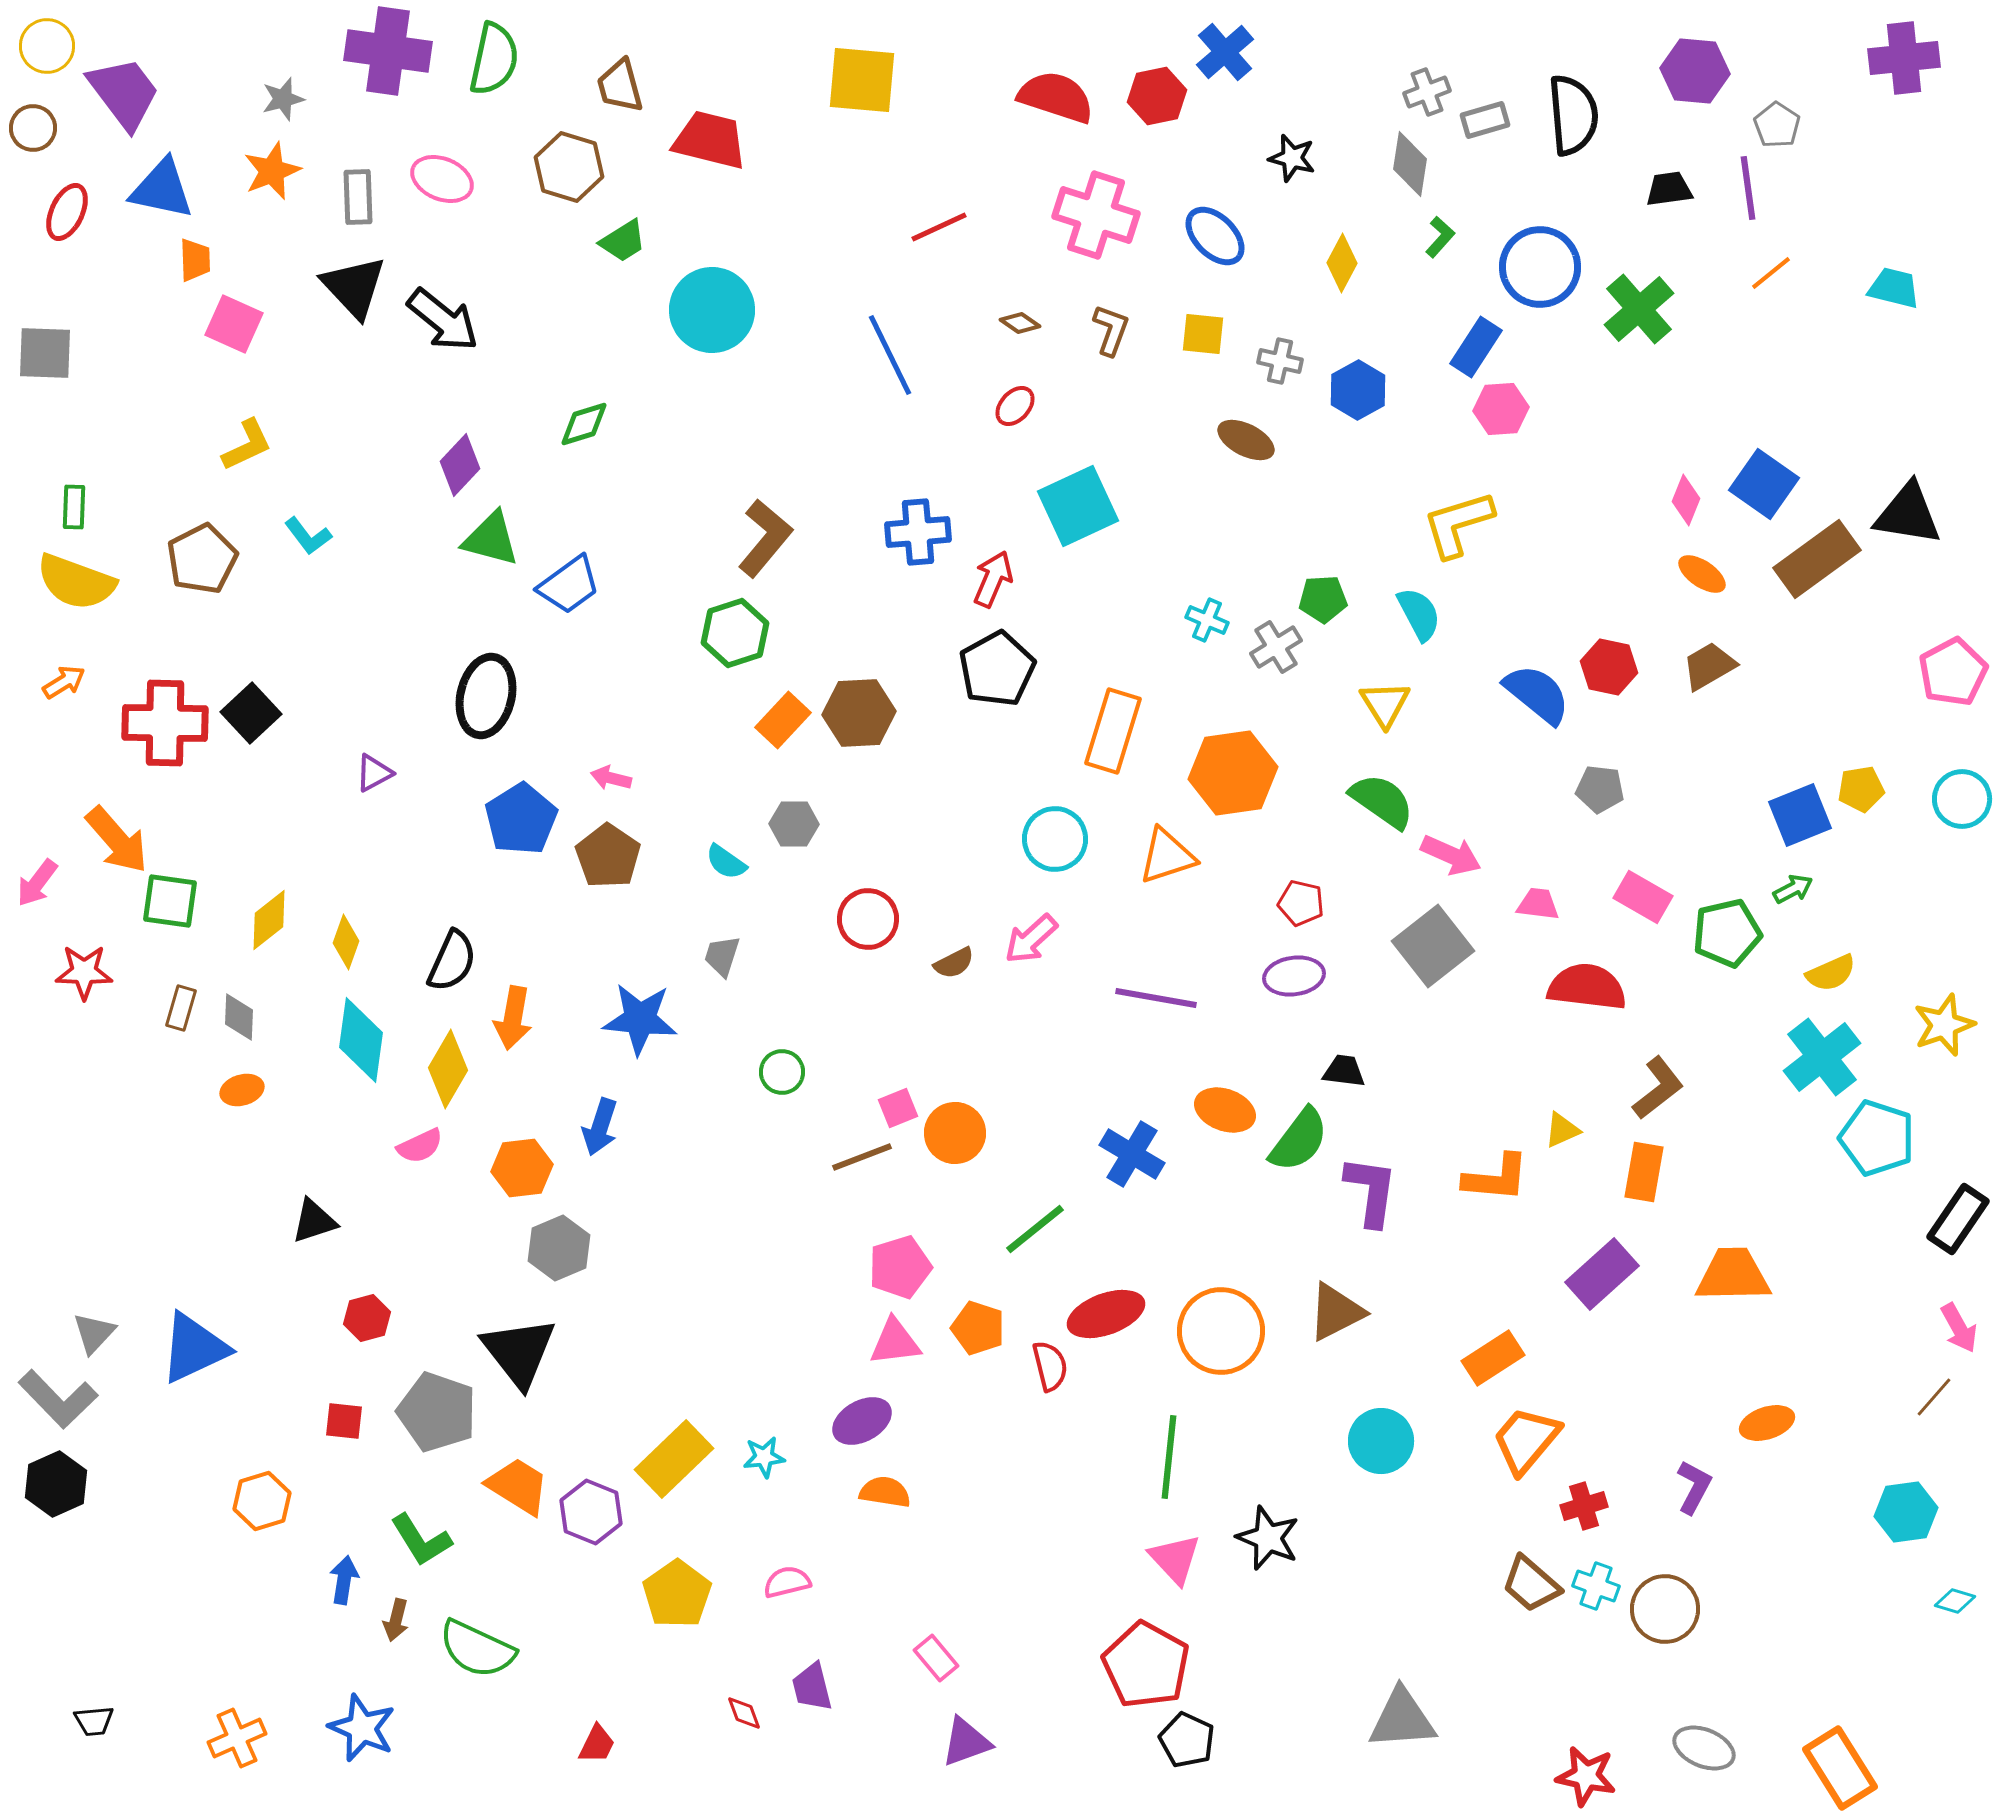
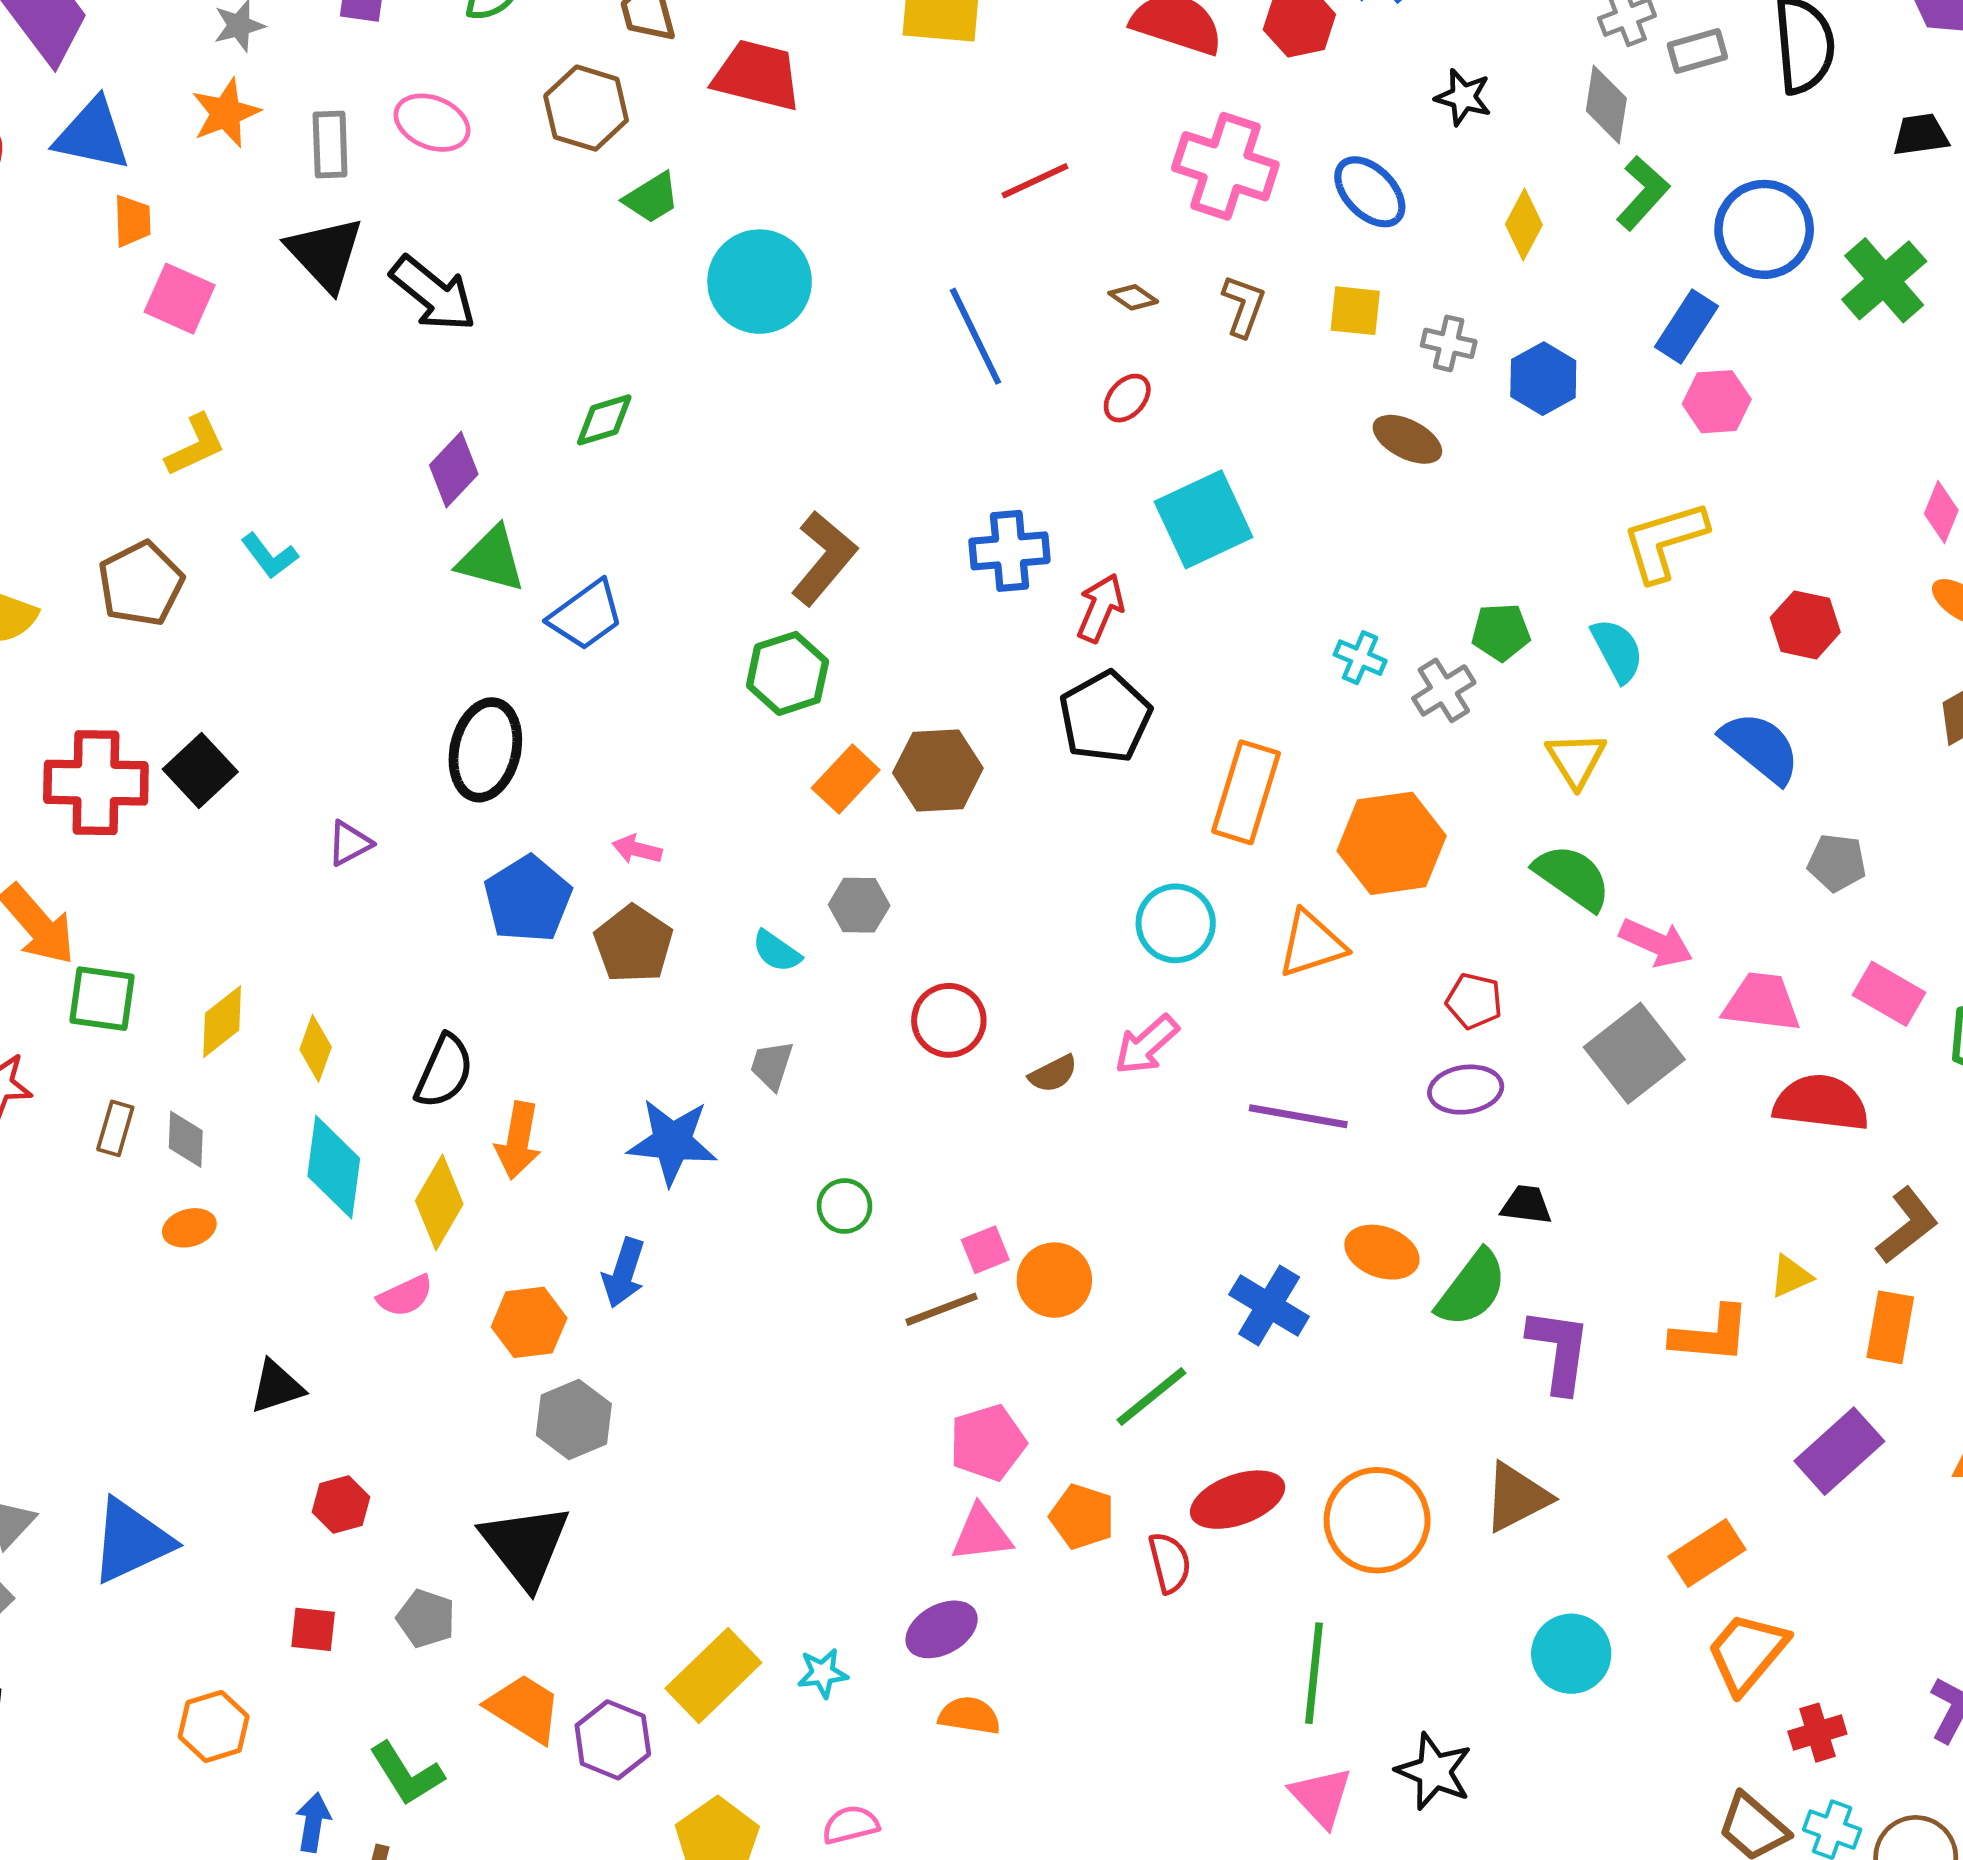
green L-shape: (1440, 237) -> (1643, 193), size x1.5
red hexagon: (1609, 667) -> (1805, 625), moved
pink trapezoid: (1538, 904) -> (1762, 1002), size x1.5
gray pentagon: (437, 1412) -> (426, 1619), size x0.6

